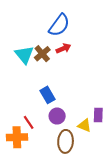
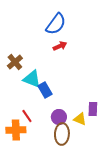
brown cross: (42, 54) -> (15, 62), moved
cyan triangle: (24, 55) -> (32, 79), moved, turned -30
purple circle: (57, 116) -> (59, 117), moved

